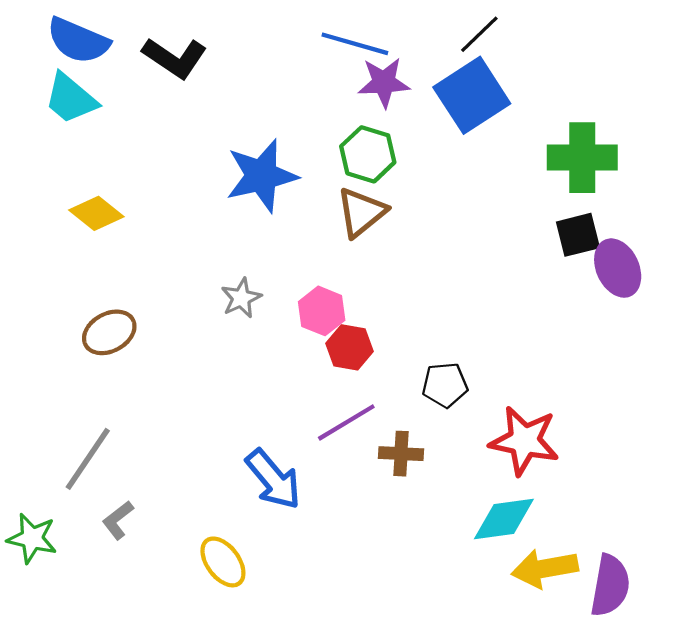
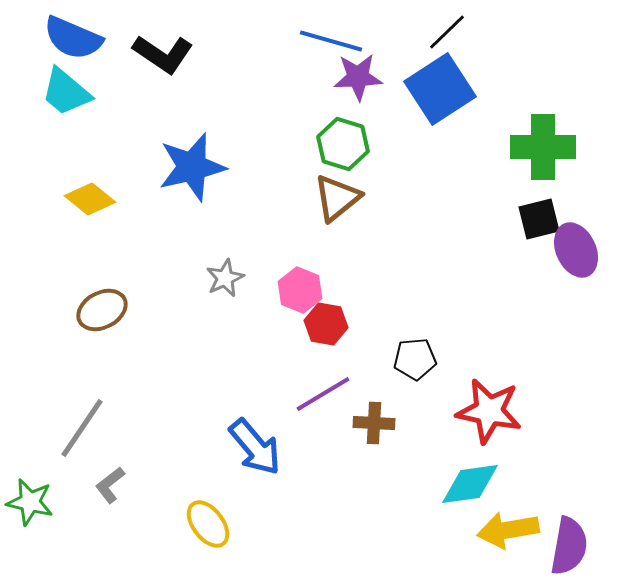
blue star: (262, 176) -> (192, 167), moved

